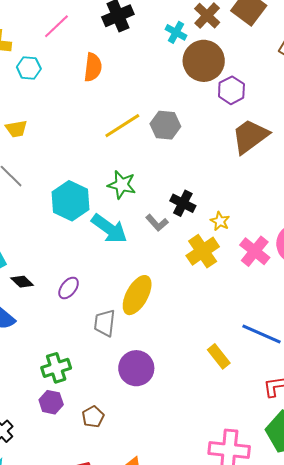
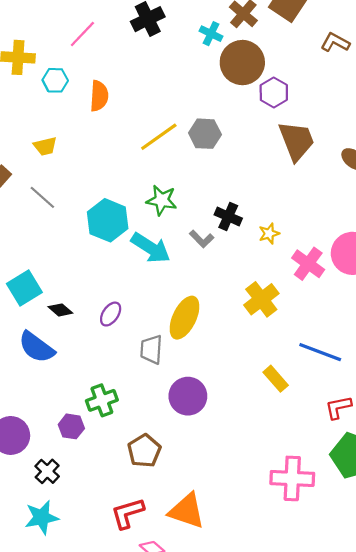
orange semicircle: (93, 67) -> (99, 96), moved
brown trapezoid: (250, 136) -> (296, 141), turned 108
yellow star: (220, 221) -> (269, 234), turned 30
yellow cross: (203, 251) -> (261, 299), moved
purple hexagon: (51, 402) -> (71, 426), moved
brown pentagon: (93, 417) -> (144, 451), size x1.4

